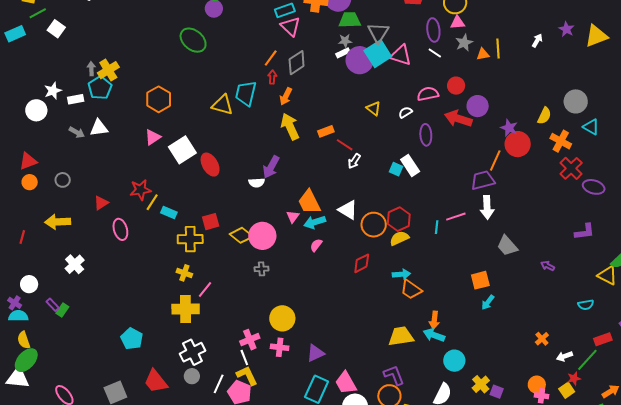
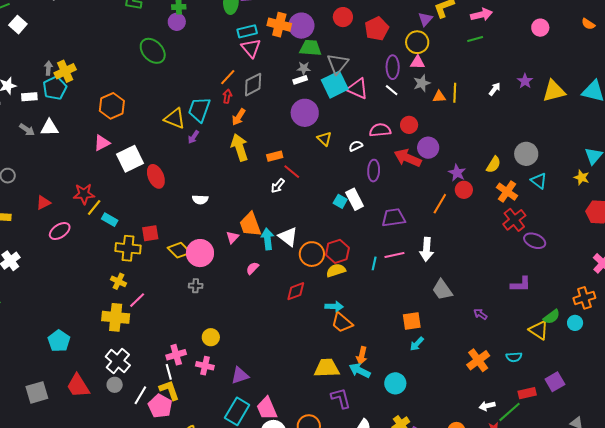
purple circle: (360, 60) -> (305, 113), moved
red circle: (518, 144) -> (464, 190), size x0.7
white arrow: (354, 161) -> (278, 186), moved
purple arrow: (271, 167) -> (193, 137), moved, size x0.6
purple trapezoid: (483, 180) -> (393, 218), moved
cyan arrow: (315, 222) -> (267, 239), moved, turned 95
pink ellipse: (120, 229) -> (60, 231), turned 65
yellow circle: (282, 318) -> (211, 337), size x0.7
orange cross: (542, 339) -> (478, 360), moved, size x1.6
white cross: (192, 352) -> (118, 361), turned -30
cyan circle: (454, 361) -> (395, 383), moved
purple L-shape: (394, 375) -> (341, 398), moved

